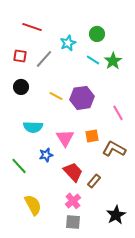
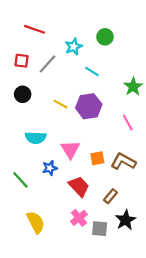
cyan line: (93, 60) -> (92, 72), moved
green star: (113, 61) -> (133, 87), moved
orange square: (92, 136) -> (97, 158), moved
brown rectangle: (94, 181) -> (110, 196), moved
black star: (116, 215) -> (126, 220), moved
gray square: (73, 222) -> (100, 229), moved

